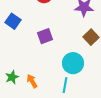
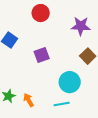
cyan line: (65, 85) -> (62, 104), turned 70

